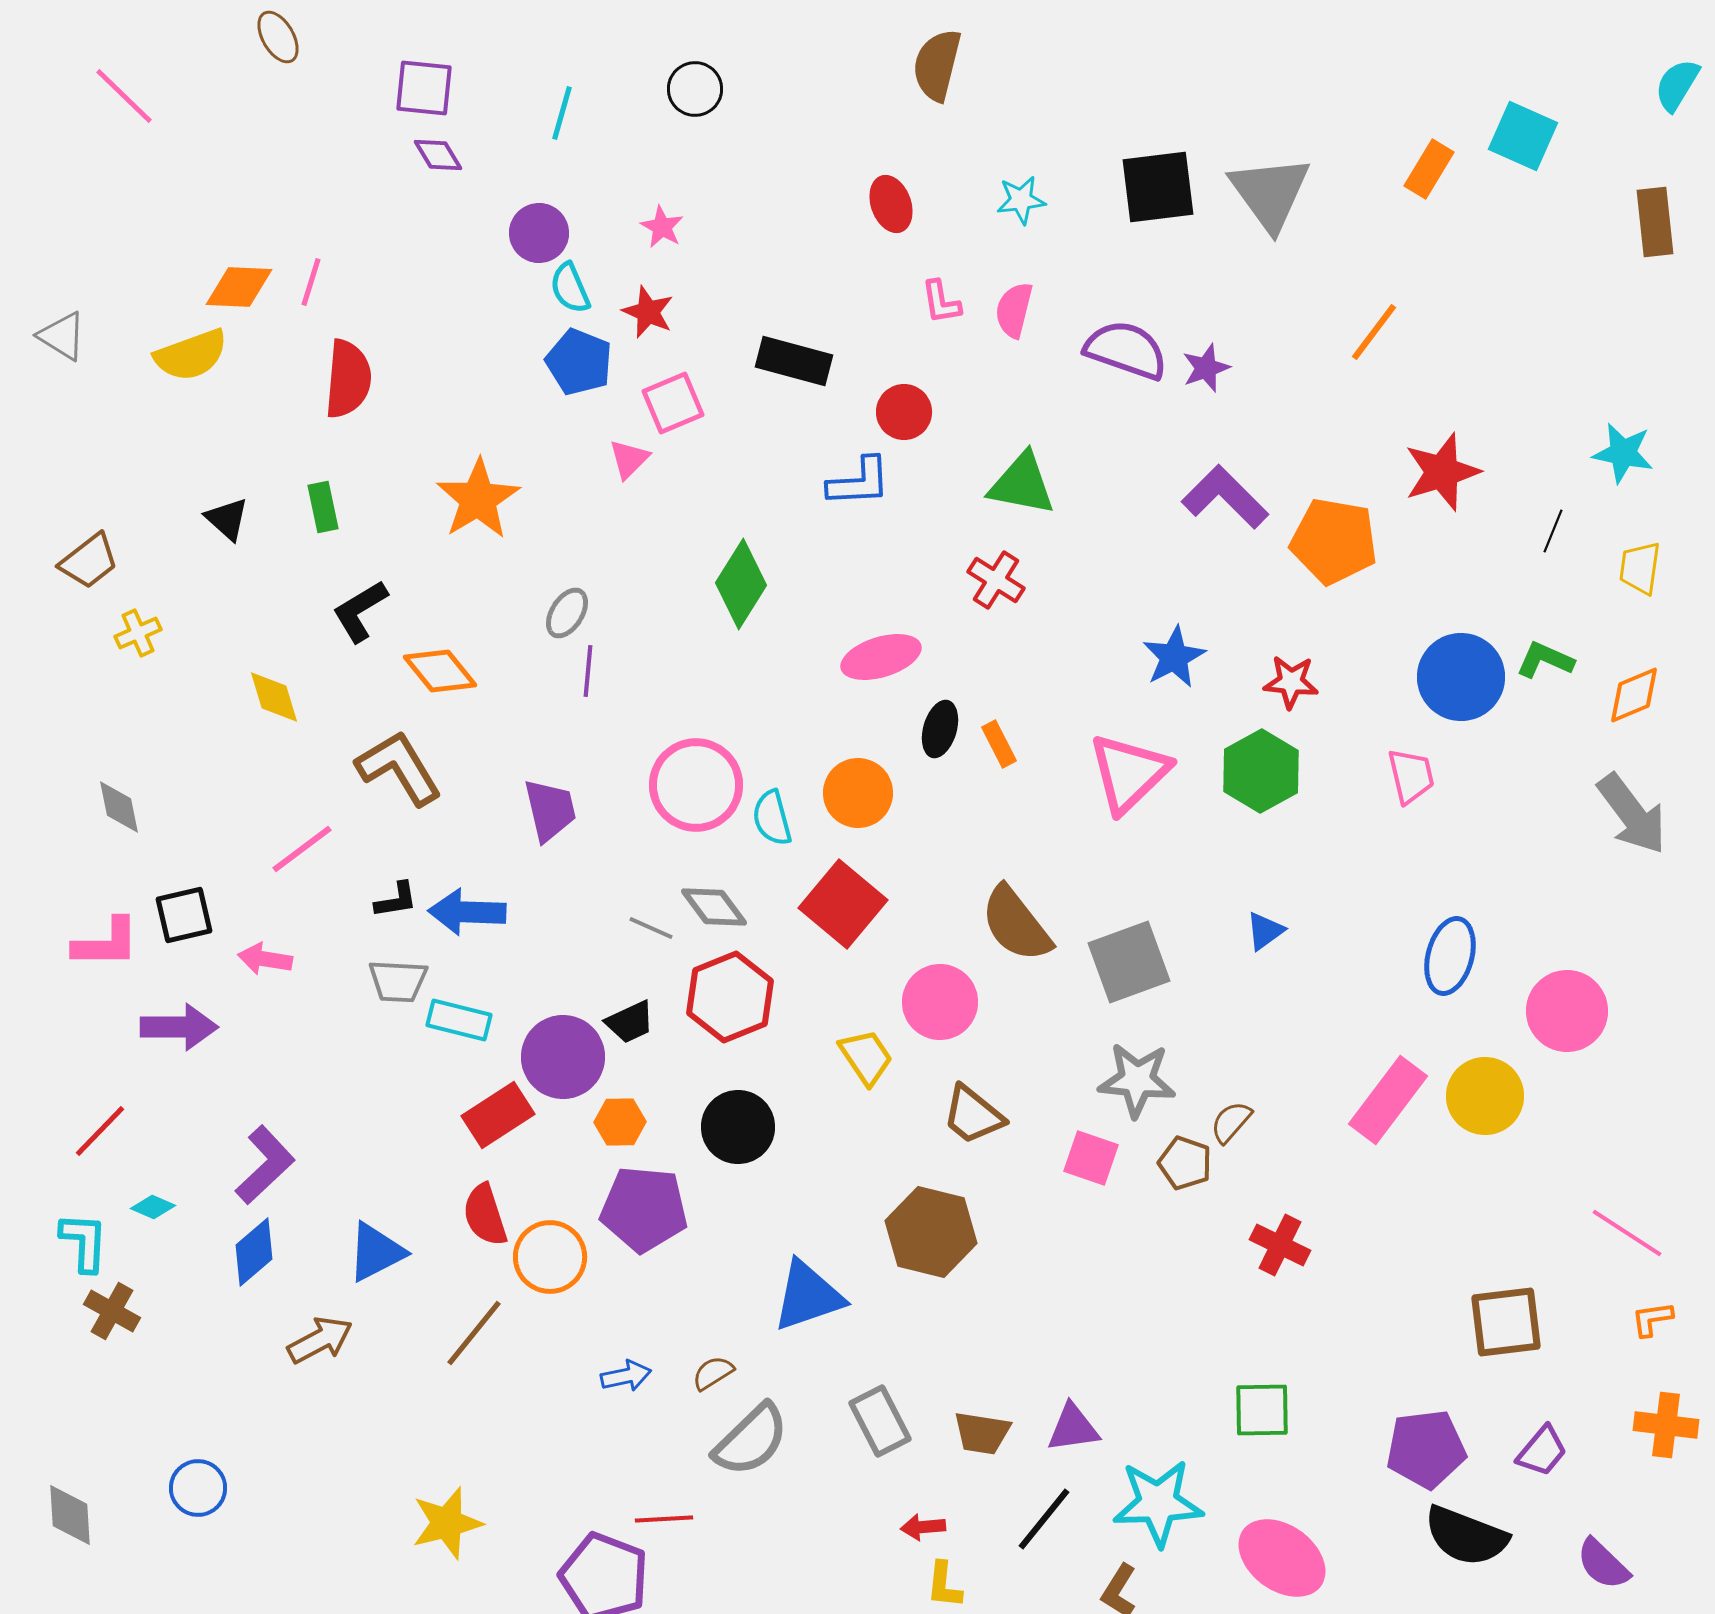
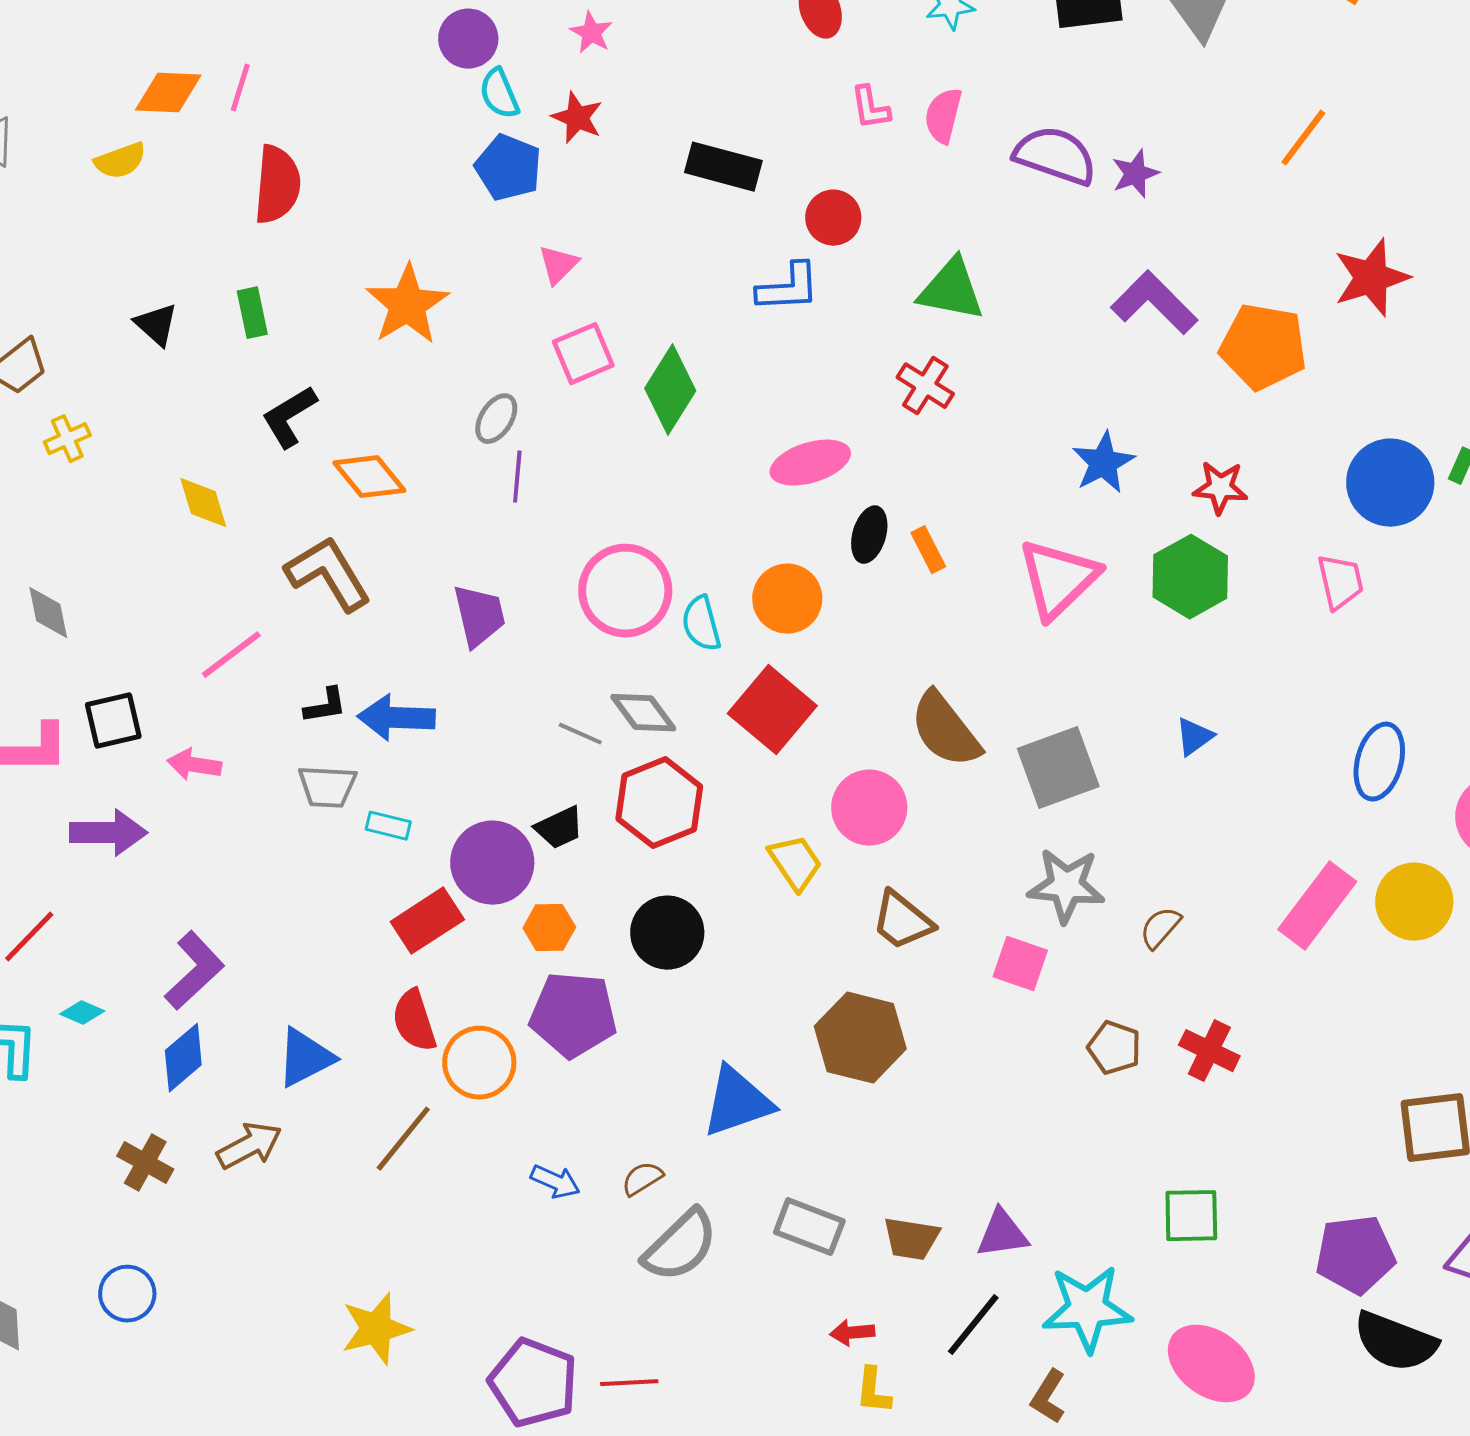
yellow semicircle: (191, 355) -> (120, 161), size x0.7
pink square: (673, 403) -> (583, 354), moved
cyan rectangle: (459, 1020) -> (388, 826), size x0.7
brown pentagon: (1185, 1163) -> (1114, 1048), moved
brown cross: (112, 1311) -> (145, 1163), moved
blue arrow: (626, 1376) -> (555, 1182), turned 36
gray rectangle: (880, 1421) -> (809, 1227), turned -42
red line: (664, 1519) -> (629, 1383), moved

